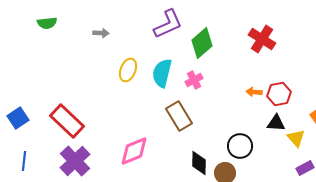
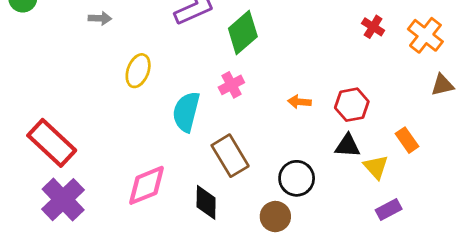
red cross: (262, 39) -> (373, 27), moved, size x0.6
cyan semicircle: (162, 73) -> (186, 112), moved
orange arrow: (254, 92) -> (299, 102), moved
brown rectangle: (179, 116) -> (230, 156), moved
black diamond: (199, 163) -> (206, 202), moved

